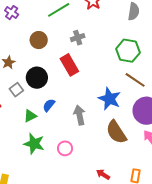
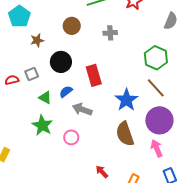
red rectangle: (69, 65) -> (94, 75), moved
gray square: (16, 90) -> (32, 74), moved
gray arrow: (80, 115) -> (82, 109), moved, turned -72
green triangle: (30, 116) -> (45, 98), turned 40

